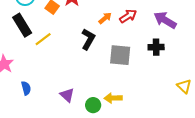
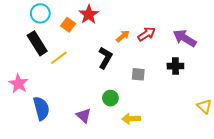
gray square: (120, 55) -> (138, 74), size x0.6
blue semicircle: (26, 88) -> (41, 108), size x1.6
green circle: (93, 105) -> (110, 98), moved

